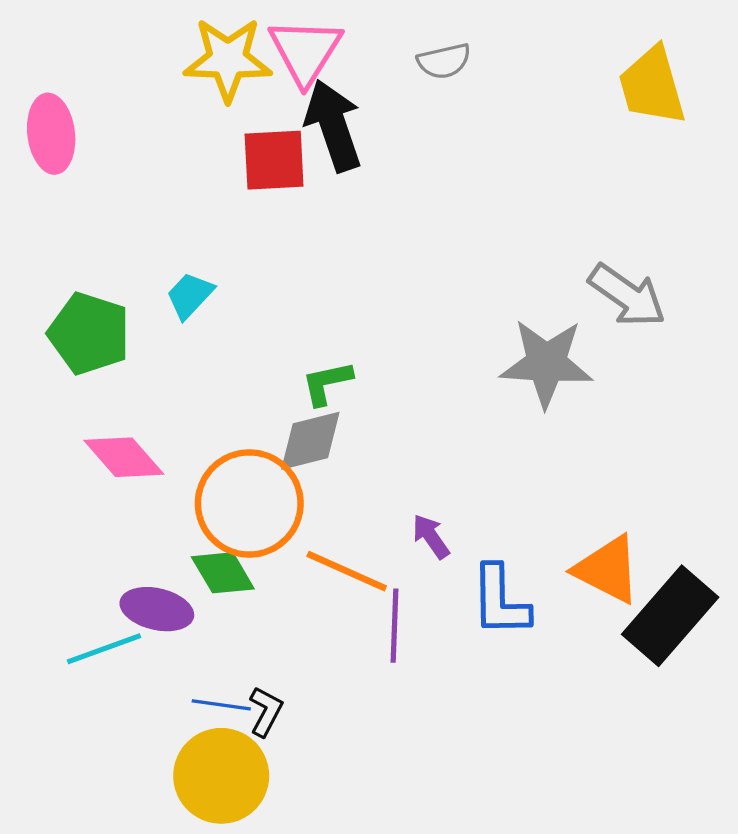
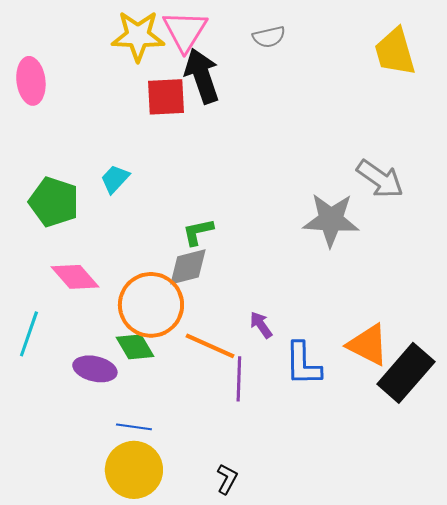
cyan line: (104, 649) -> (29, 334), moved, turned -51
black L-shape: (266, 711) -> (227, 479), moved

